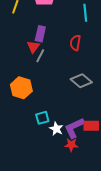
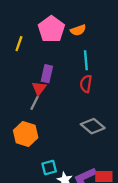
cyan line: (85, 13) -> (86, 60), moved
gray line: (40, 56) -> (35, 103), moved

